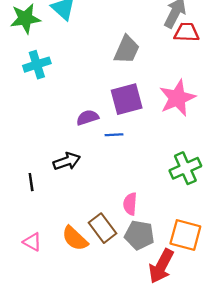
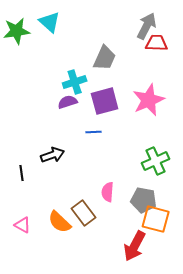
cyan cross: (37, 65) -> (75, 82), moved
purple semicircle: (88, 118) -> (68, 102), moved
gray pentagon: (139, 235) -> (144, 200), moved

